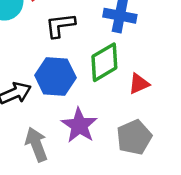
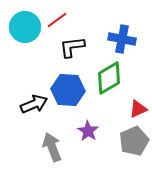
red triangle: (139, 84) -> (138, 109), moved
purple star: (79, 125) -> (88, 131), size x0.7

